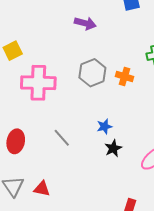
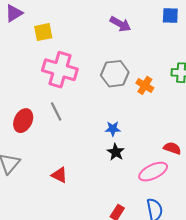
gray line: (62, 138) -> (56, 112), moved
black star: (113, 148) -> (116, 152), turned -30
red triangle: (42, 189) -> (59, 175), moved

